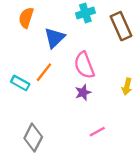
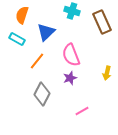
cyan cross: (85, 13) -> (72, 11), turned 35
cyan rectangle: (20, 83) -> (17, 39), moved
gray diamond: (33, 138) -> (42, 94), moved

